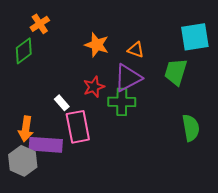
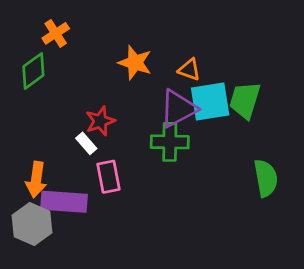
cyan square: (195, 37) -> (210, 102), moved
red star: (94, 87) -> (100, 121), moved
pink rectangle: (78, 127) -> (109, 177), size x0.7

